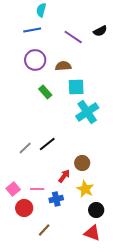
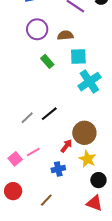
brown circle: (82, 163) -> (84, 133), size x1.5
pink line: (37, 189) -> (33, 152), moved, turned -32
red circle: (24, 208) -> (13, 191), moved

